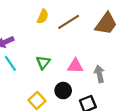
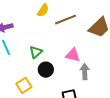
pink triangle: (75, 66) -> (73, 55), moved
black circle: (63, 91) -> (46, 70), moved

